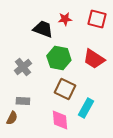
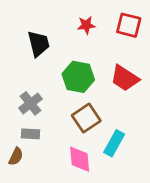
black trapezoid: (43, 29) -> (38, 44), moved, turned 55
gray cross: (23, 67) -> (31, 103), moved
brown square: (65, 89) -> (86, 118), turned 30

